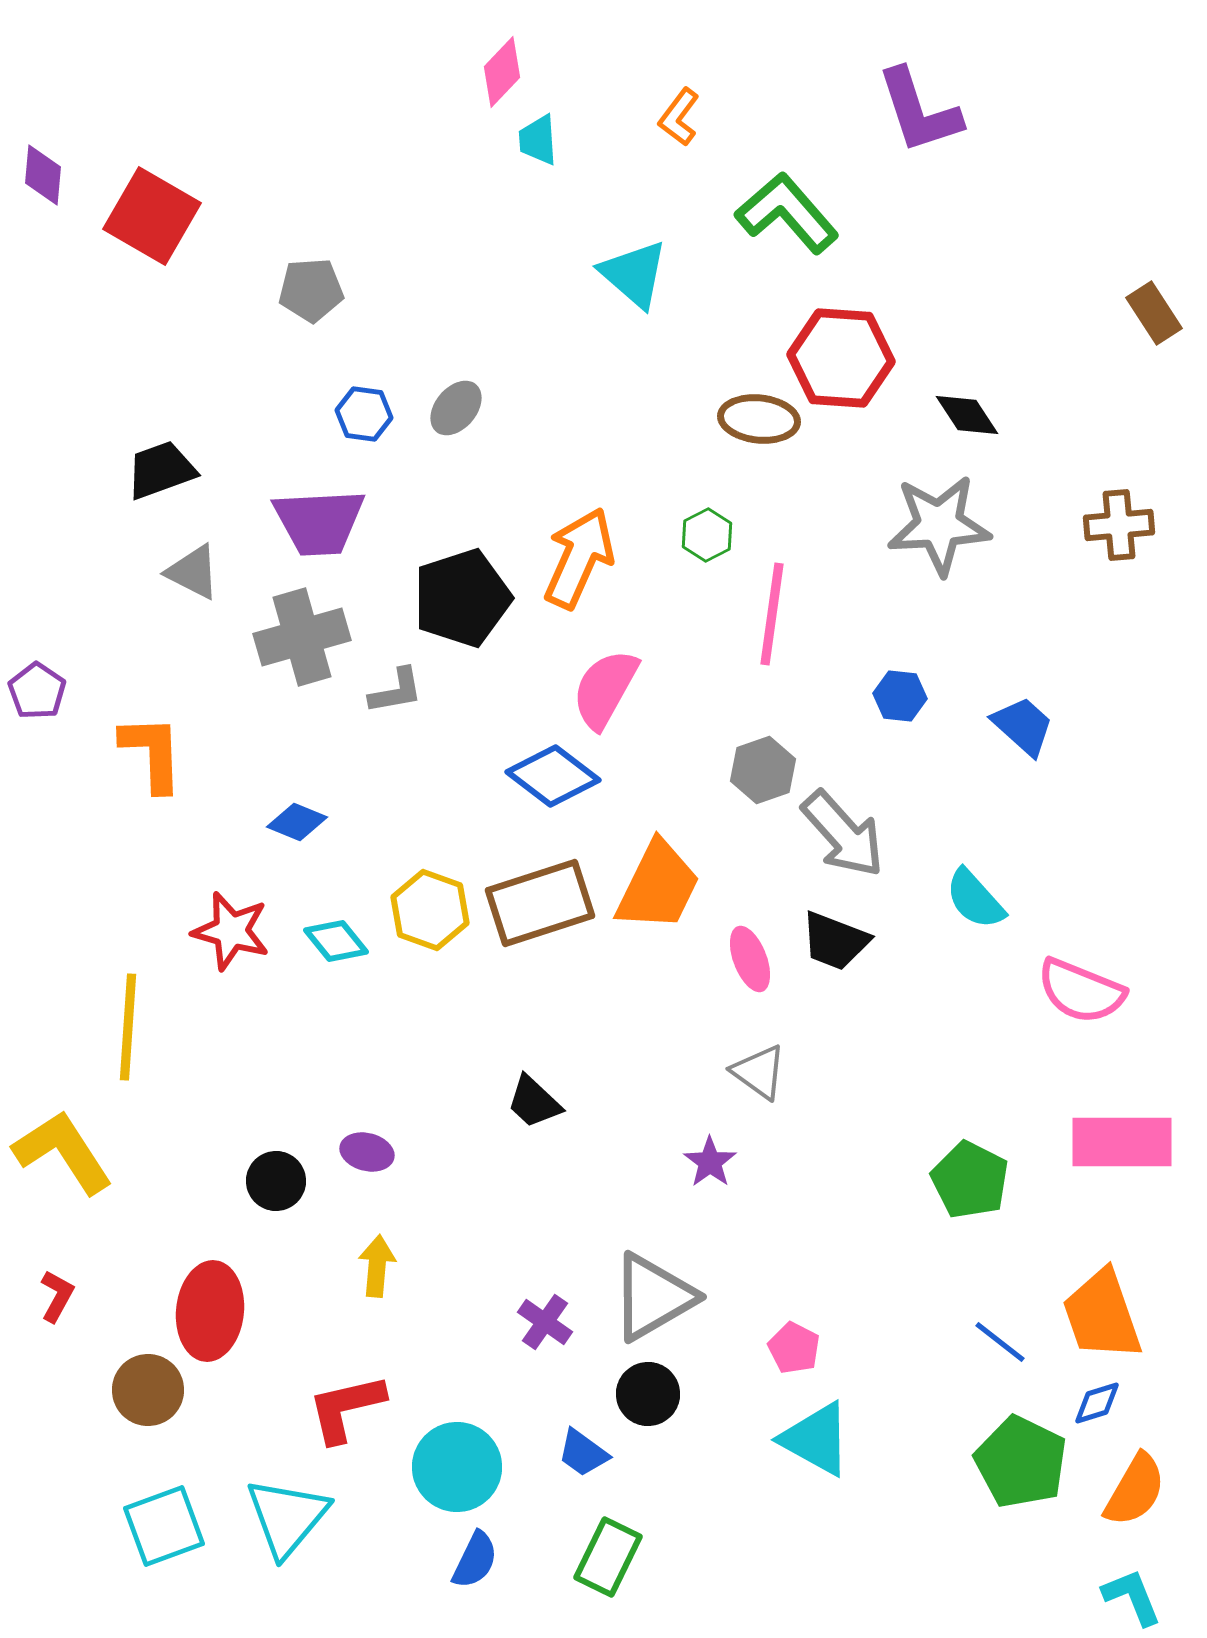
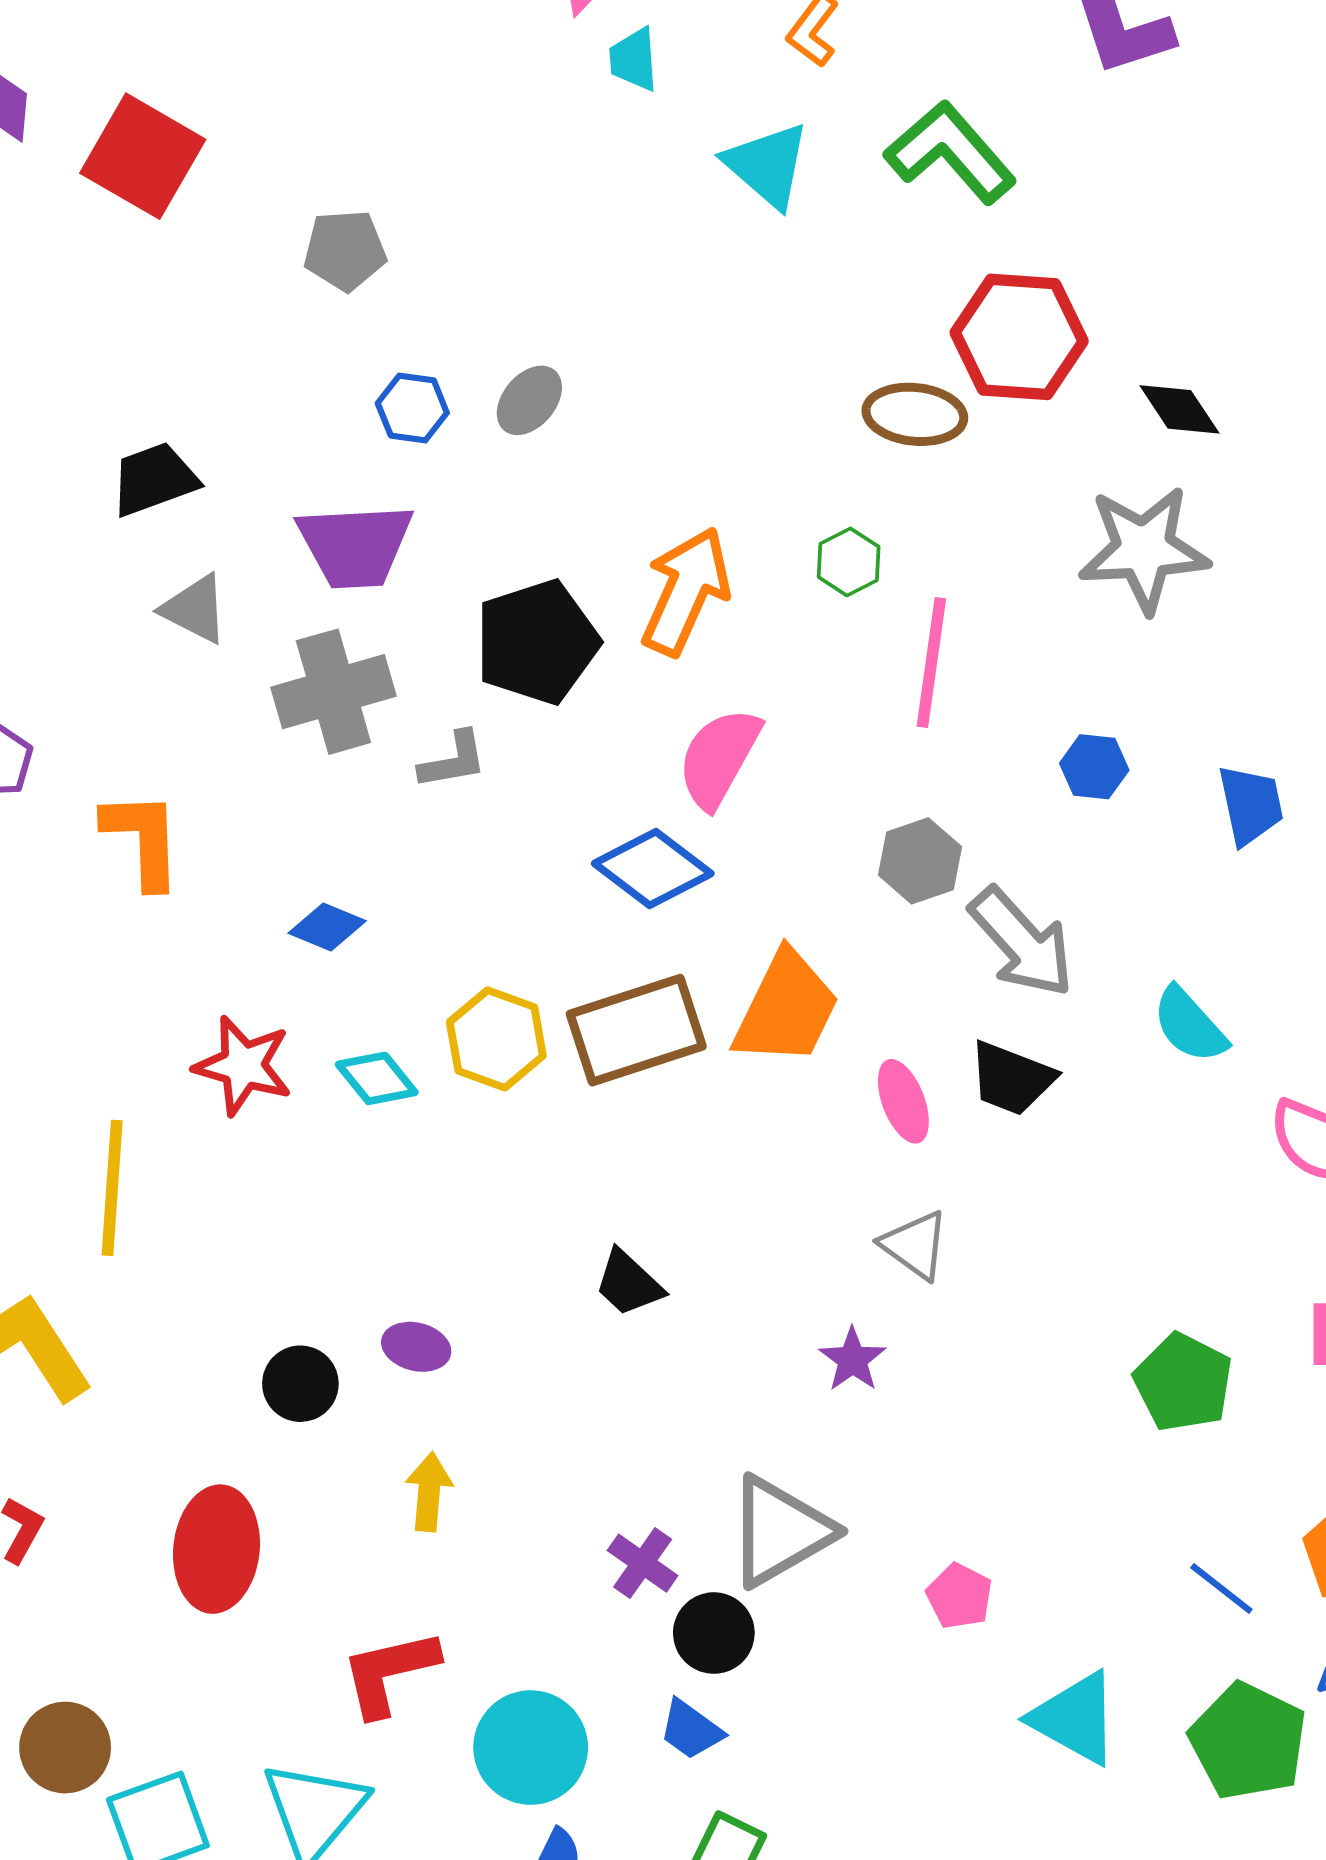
cyan triangle: (634, 274) -> (767, 165), moved
blue trapezoid: (1023, 726) -> (1251, 805), turned 36
brown circle: (148, 1390) -> (65, 1748), moved
black circle: (648, 1394) -> (714, 1633), moved
cyan triangle: (816, 1439) -> (1075, 1718), moved

